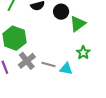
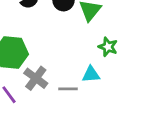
gray line: (49, 64) -> (68, 89), moved

